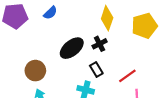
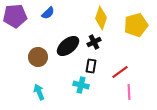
black rectangle: (96, 69) -> (91, 66), turned 40
brown circle: (35, 71) -> (38, 57), moved

